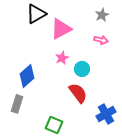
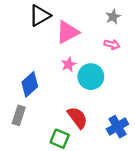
cyan circle: (82, 69) -> (91, 77), size x1.5
red semicircle: (78, 93) -> (77, 118), moved

